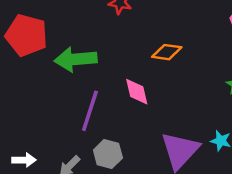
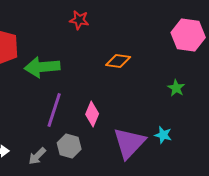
pink diamond: (137, 92) -> (92, 114), moved, turned 35

